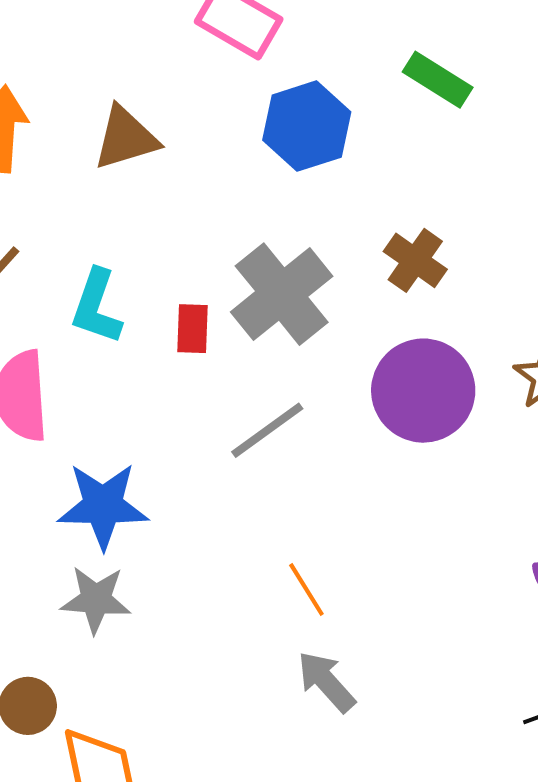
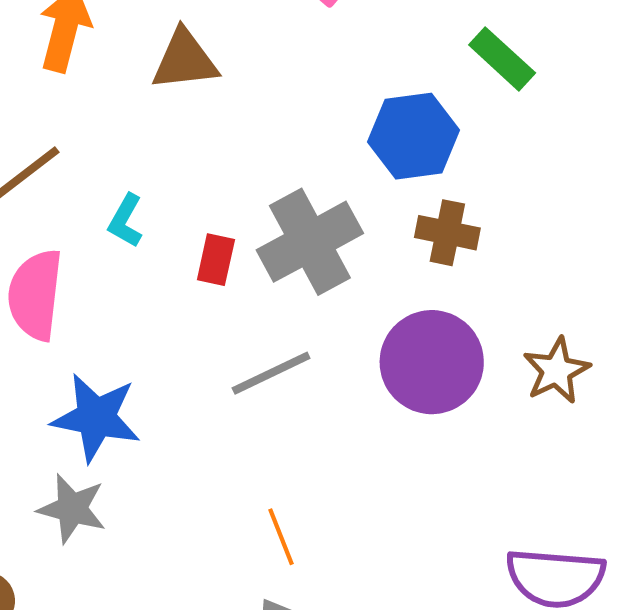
blue hexagon: (307, 126) -> (414, 136), moved
brown cross: (415, 260) -> (447, 233), turned -34
cyan L-shape: (97, 307) -> (126, 221), size x0.7

